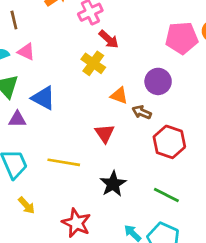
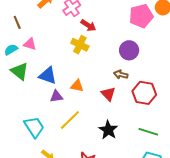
orange triangle: (119, 96) -> (77, 86), moved
purple triangle: (17, 119) -> (56, 96), moved
red triangle: (105, 133) -> (108, 94), moved
yellow line: (64, 162) -> (70, 120), turned -45

